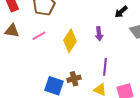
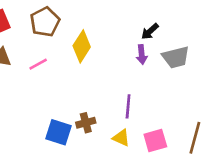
purple arrow: (99, 34) -> (142, 55), moved
yellow diamond: (70, 41) -> (82, 46), moved

